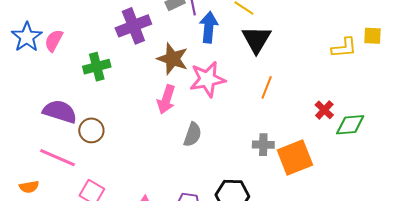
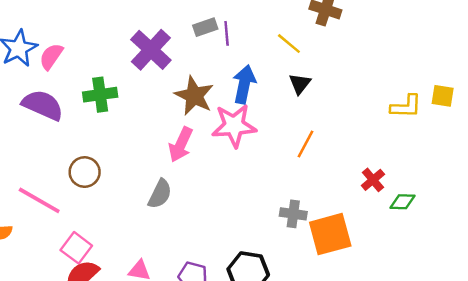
purple cross: (133, 26) -> (151, 50), turned -32
blue arrow: (209, 27) -> (244, 84), moved
black triangle: (256, 39) -> (300, 84), size x0.6
purple semicircle: (60, 112) -> (43, 105), moved
green diamond: (350, 125) -> (403, 202), size x0.7
gray semicircle: (193, 134) -> (160, 194), moved

